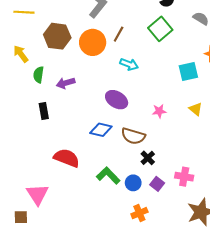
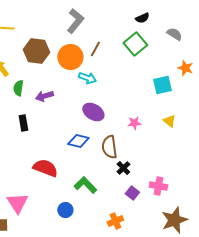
cyan arrow: (129, 64) -> (87, 78), moved
brown semicircle: (133, 136) -> (109, 147), turned 65
blue circle: (133, 183) -> (65, 210), moved

